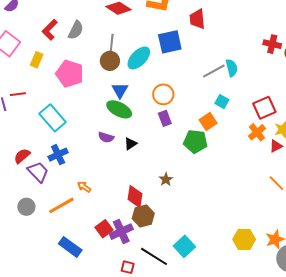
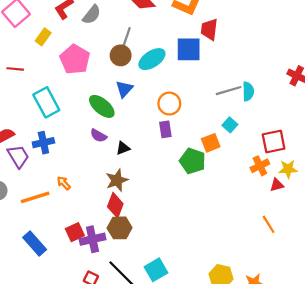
red trapezoid: (197, 19) -> (209, 29), moved
green ellipse: (119, 109) -> (102, 106), moved
brown star: (166, 179) -> (117, 180), moved, size x1.5

